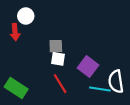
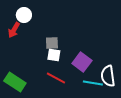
red arrow: (15, 32) -> (14, 30), turned 35
red line: (60, 84) -> (56, 78), turned -30

